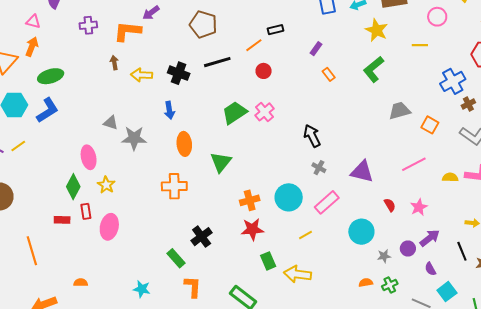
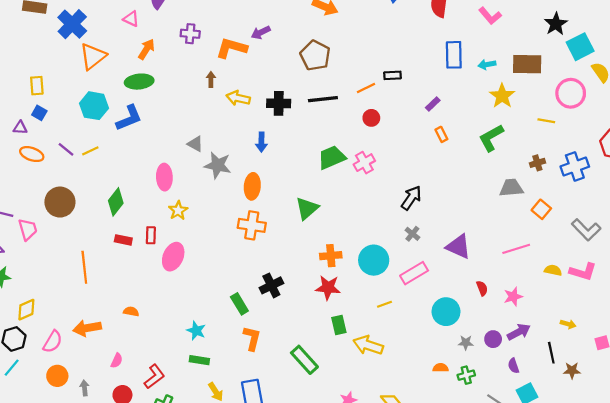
pink circle: (437, 17) -> (571, 93), size x1.4
orange arrow: (32, 47) -> (146, 49), moved
black cross: (179, 73) -> (279, 103), turned -30
brown cross: (468, 104) -> (537, 163), moved
black arrow: (312, 136) -> (411, 198), turned 50
orange ellipse: (184, 144) -> (252, 186), moved
green diamond: (73, 187) -> (116, 202), moved

